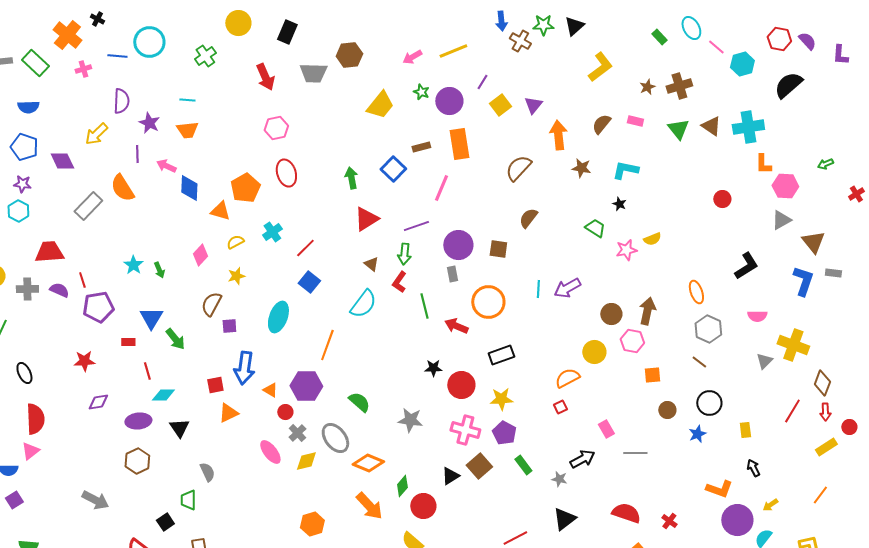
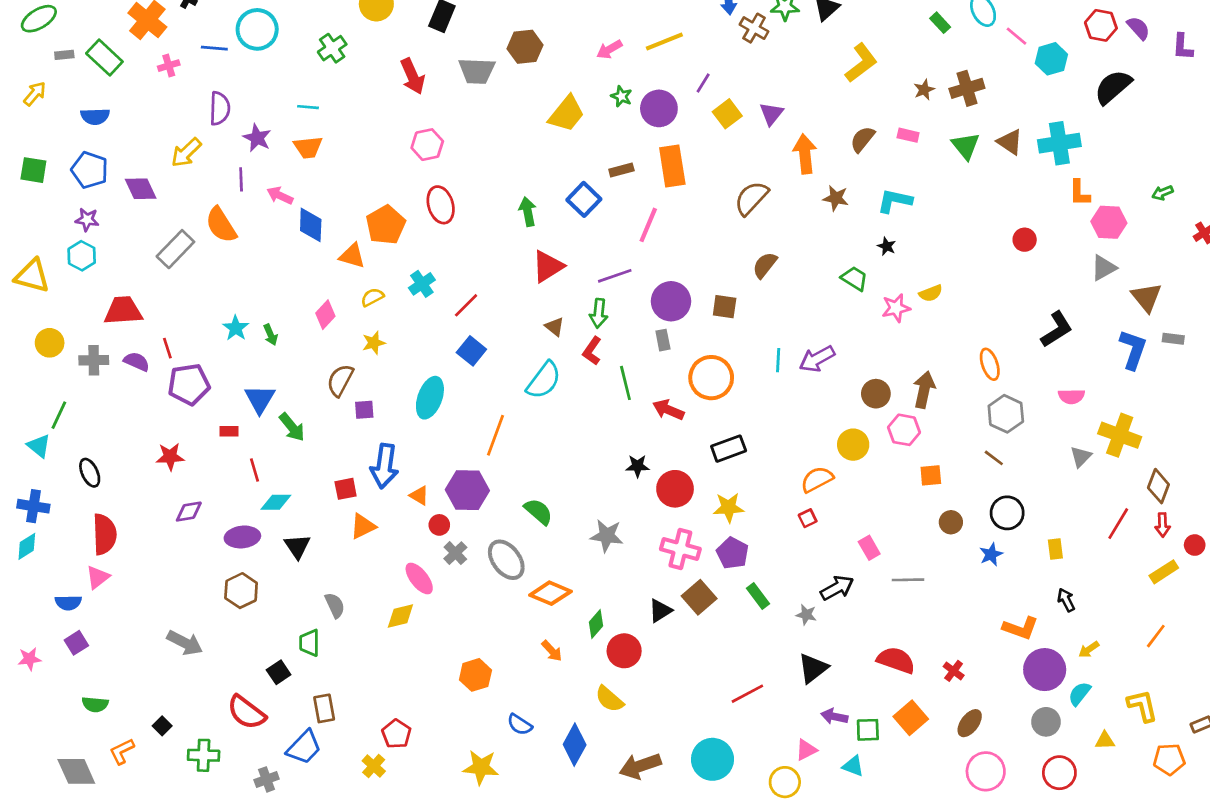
yellow diamond: (306, 461) -> (400, 616), moved
orange arrow: (369, 506) -> (552, 651), size x0.6

